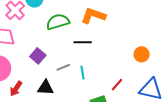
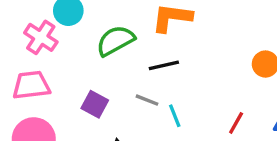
gray line: (63, 67) -> (147, 100), moved, turned 56

